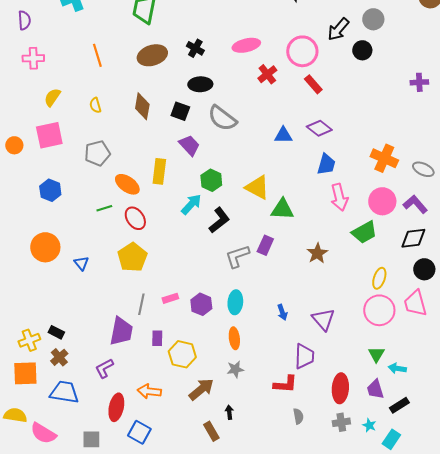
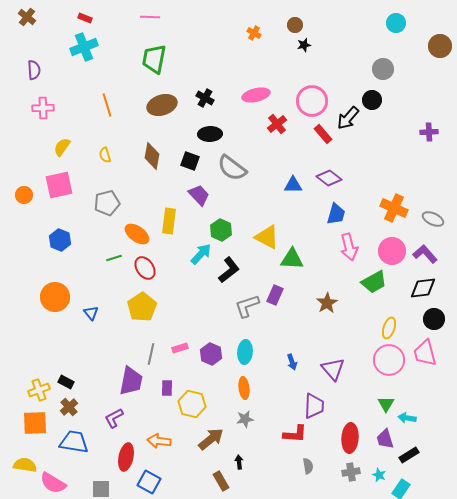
black arrow: (338, 29) -> (348, 118), moved

